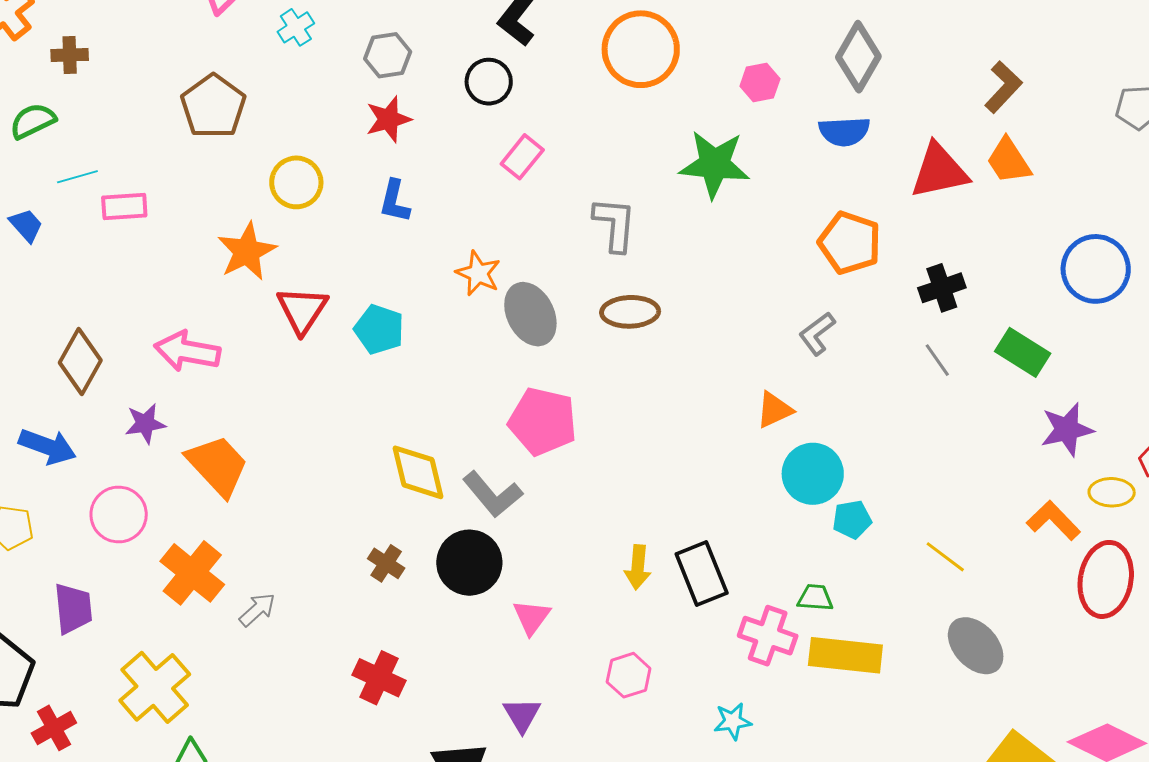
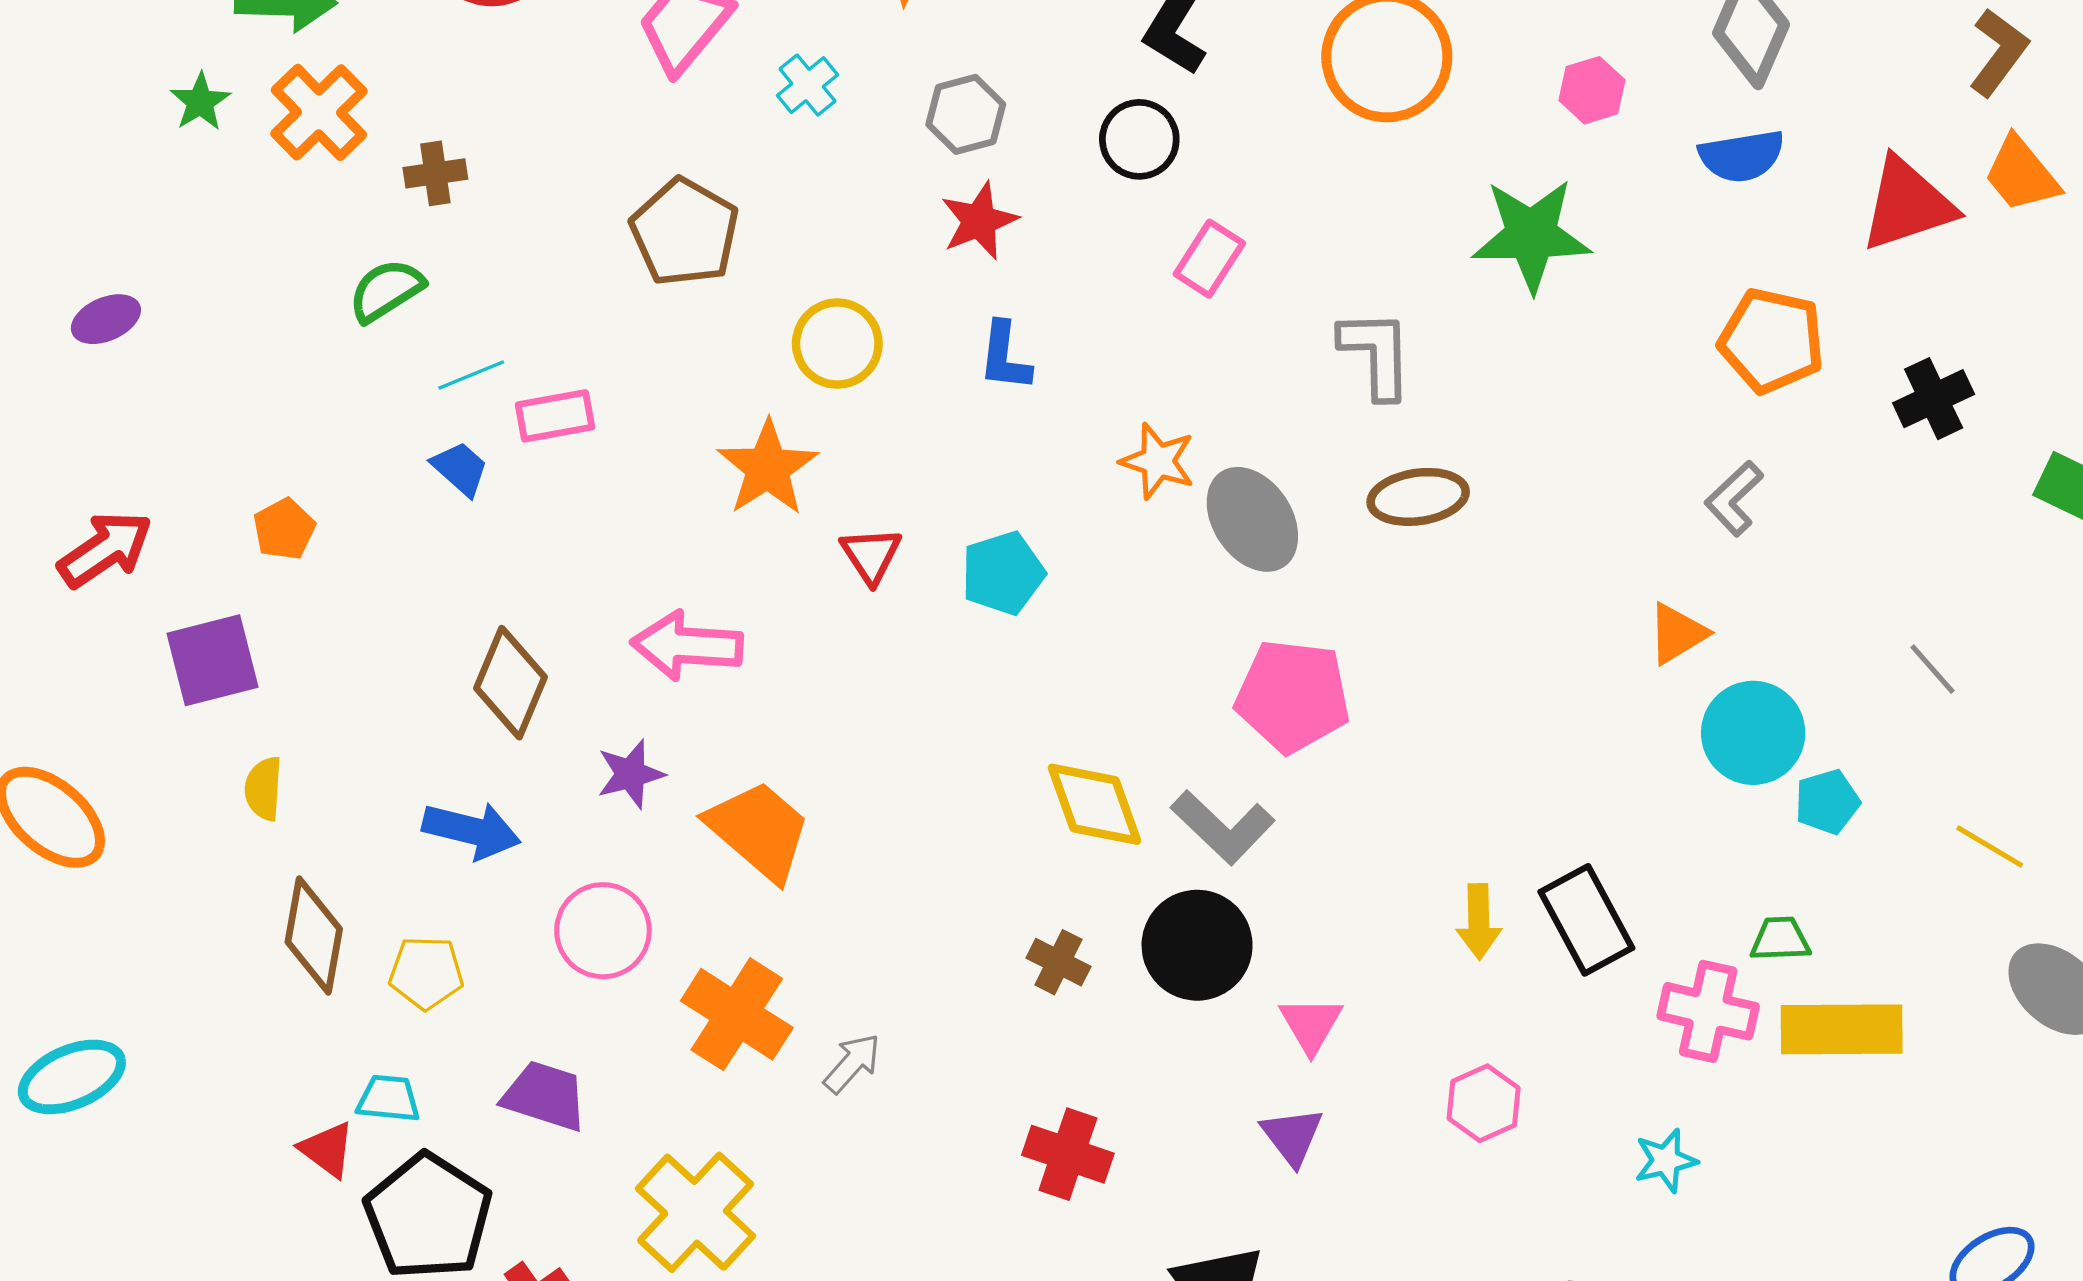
blue trapezoid: (26, 225) -> (460, 469), moved
red triangle: (302, 310) -> (871, 555), size x0.7
cyan pentagon: (379, 329) -> (1003, 573), turned -30
gray line: (937, 360) -> (1933, 669), moved
purple trapezoid: (73, 608) -> (545, 1096), turned -60
purple triangle: (522, 715) -> (1292, 1136), moved

